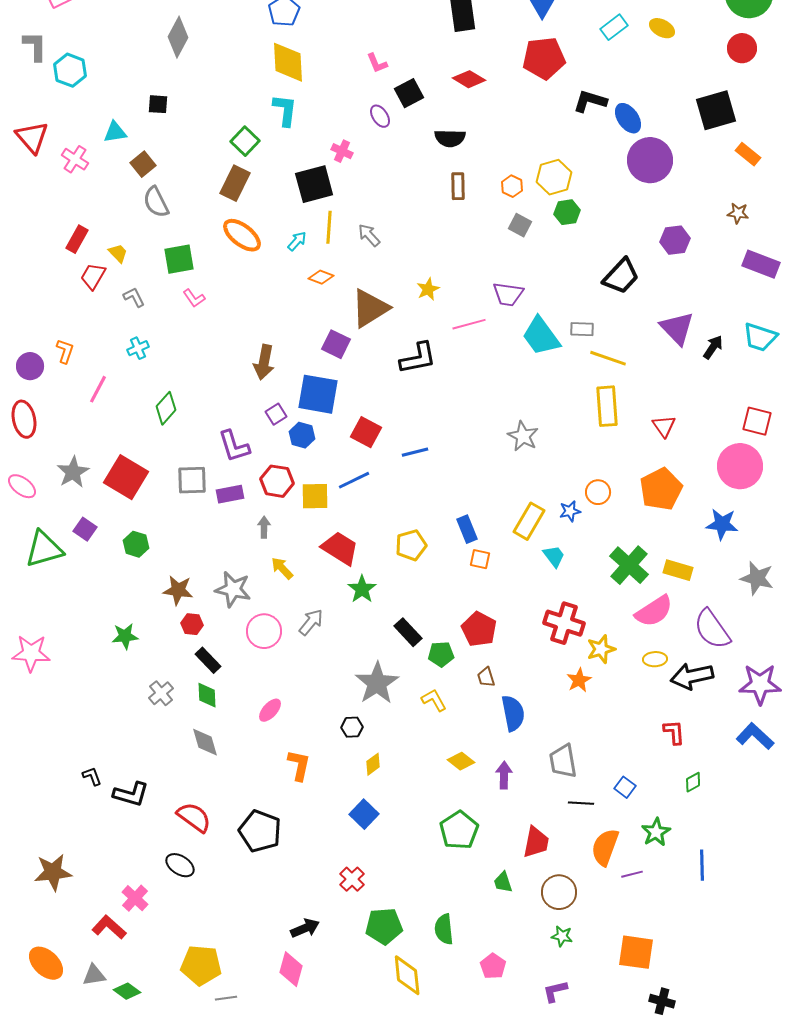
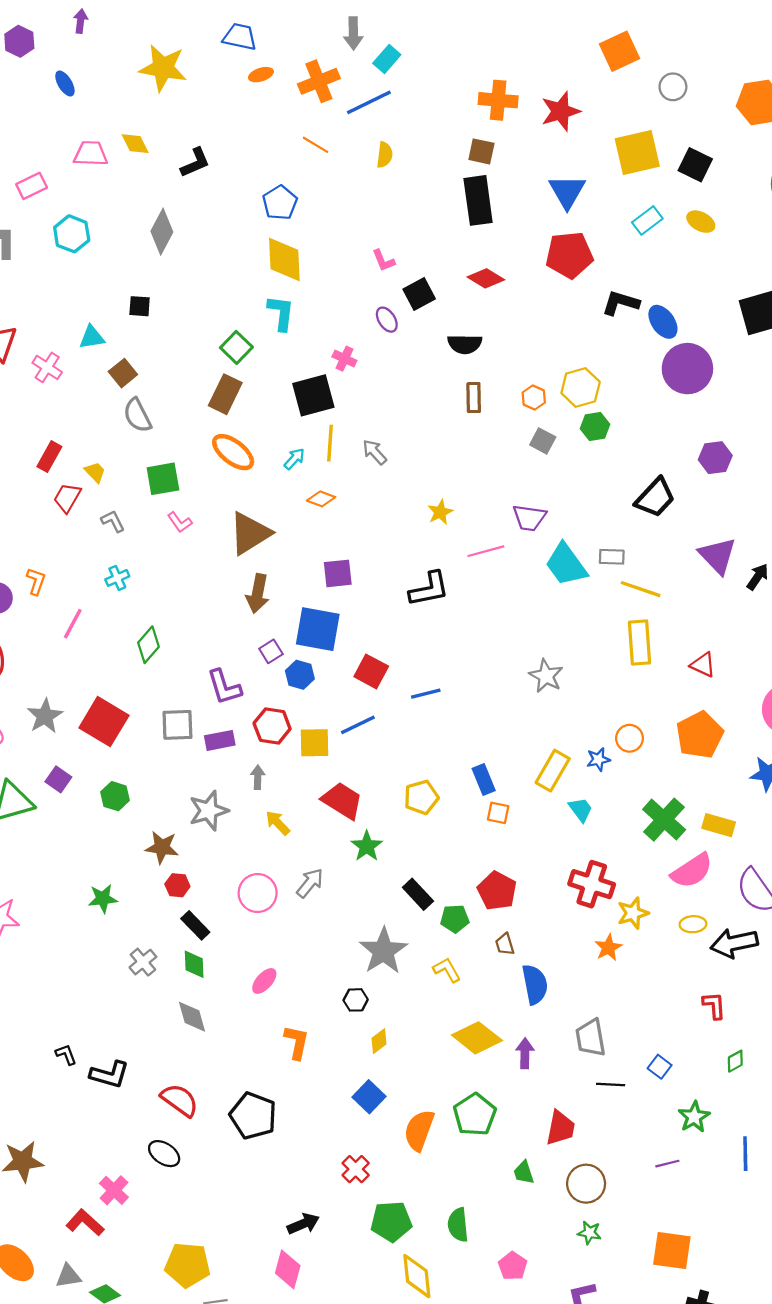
cyan hexagon: (70, 70) -> (72, 234), moved
brown triangle: (370, 308) -> (250, 533), moved
purple square: (336, 344) -> (338, 573), turned -32
red triangle: (664, 426) -> (703, 665), turned -30
gray star: (233, 589) -> (209, 811), moved, turned -30
yellow diamond: (461, 761) -> (477, 1038), size x1.6
orange semicircle: (605, 847) -> (419, 1130), moved

